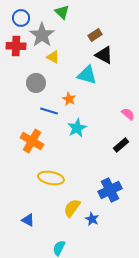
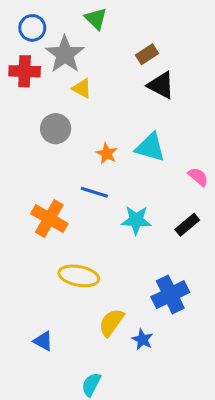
cyan triangle: (87, 75) -> (150, 147), moved
blue line: (49, 111) -> (94, 192), moved
cyan star: (77, 128) -> (136, 220), moved, turned 30

